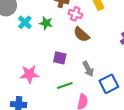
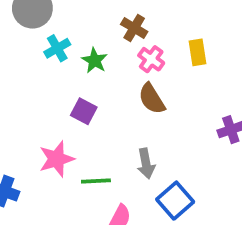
purple square: (60, 58) -> (84, 111), moved
pink star: (29, 74) -> (57, 159), moved, turned -30
blue square: (109, 84) -> (175, 201), turned -30

